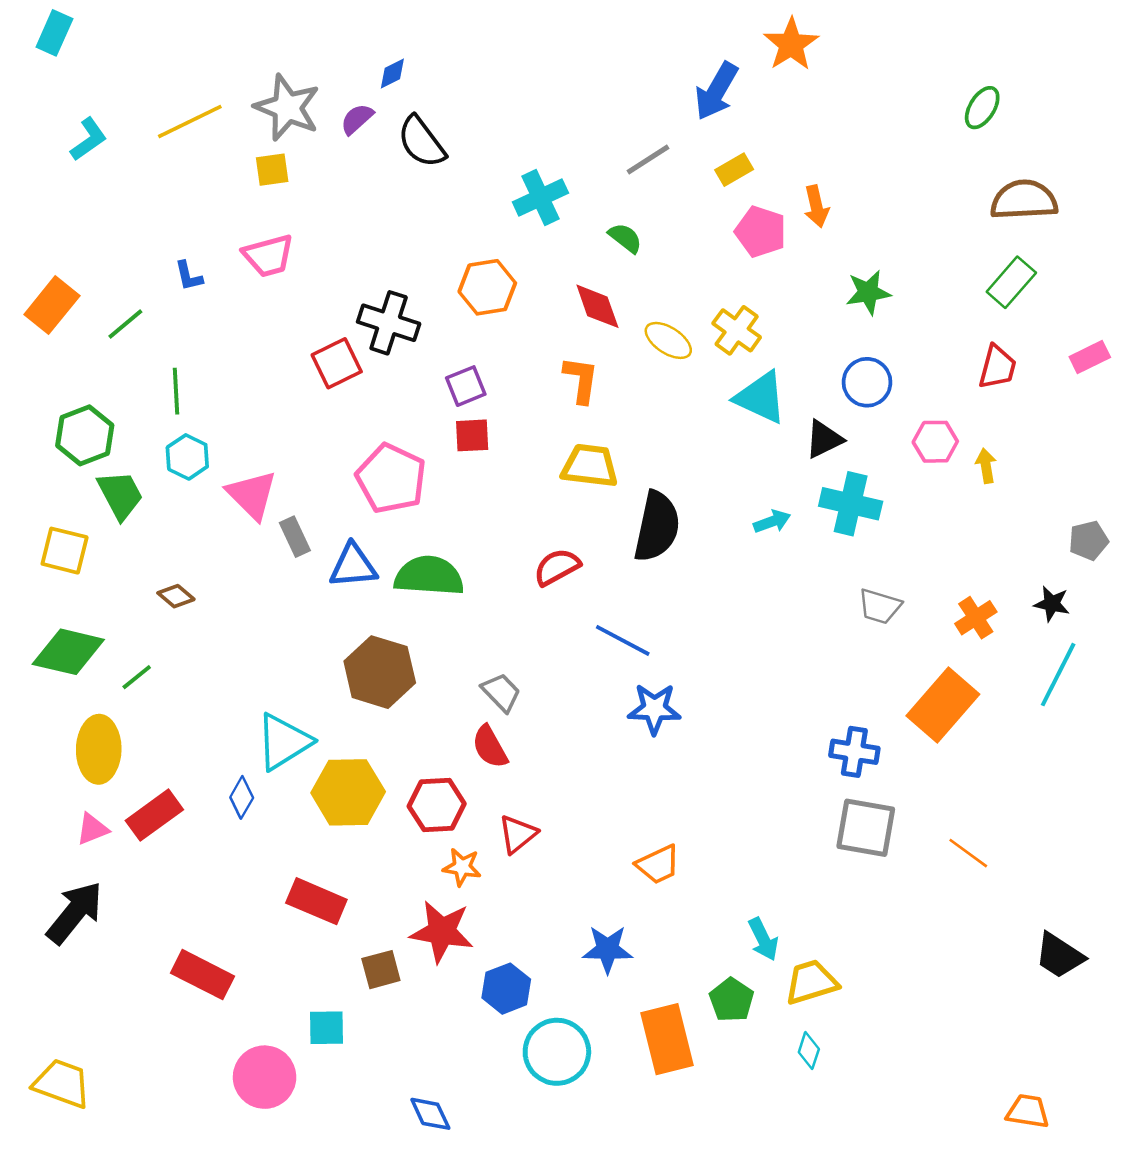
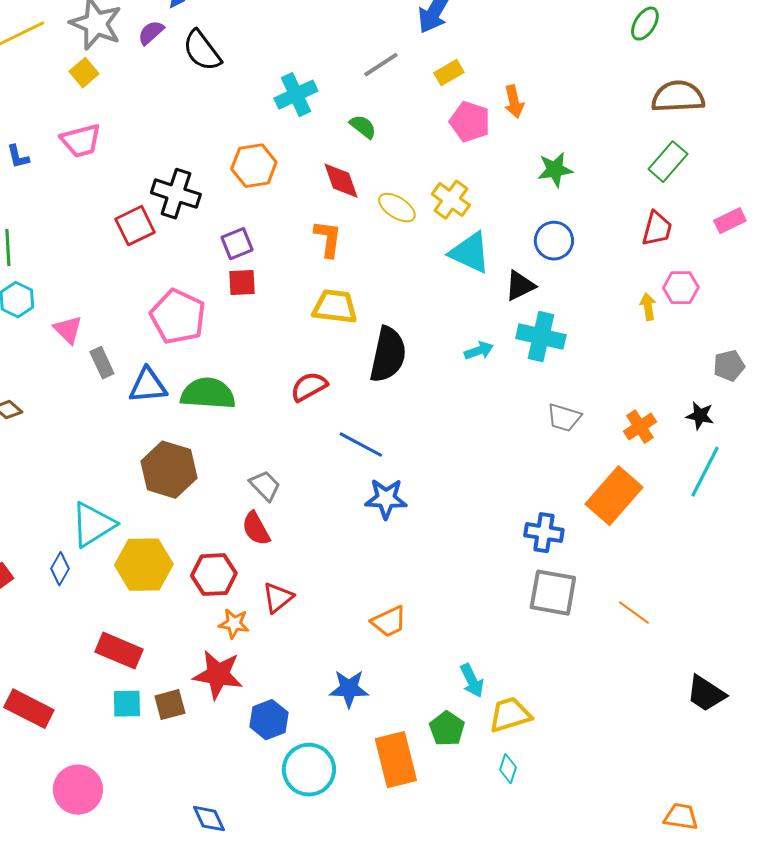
yellow square: (272, 170) -> (84, 73), turned -32
pink hexagon: (935, 442) -> (681, 288), moved
pink triangle: (252, 495) -> (68, 330), size x0.7
cyan square: (327, 1028) -> (127, 704), moved

